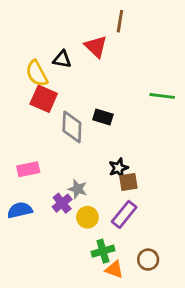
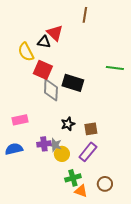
red triangle: (96, 47) -> (55, 33), moved
red square: (44, 99) -> (43, 70), moved
black rectangle: (103, 117) -> (73, 83), size x1.5
black star: (118, 168) -> (68, 124), moved
gray star: (78, 189) -> (55, 145), moved
purple cross: (62, 203) -> (44, 144), turned 32

